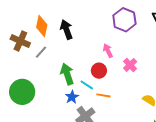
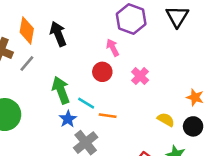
pink arrow: (108, 51) -> (113, 48), moved
red circle: (99, 71) -> (102, 72), moved

